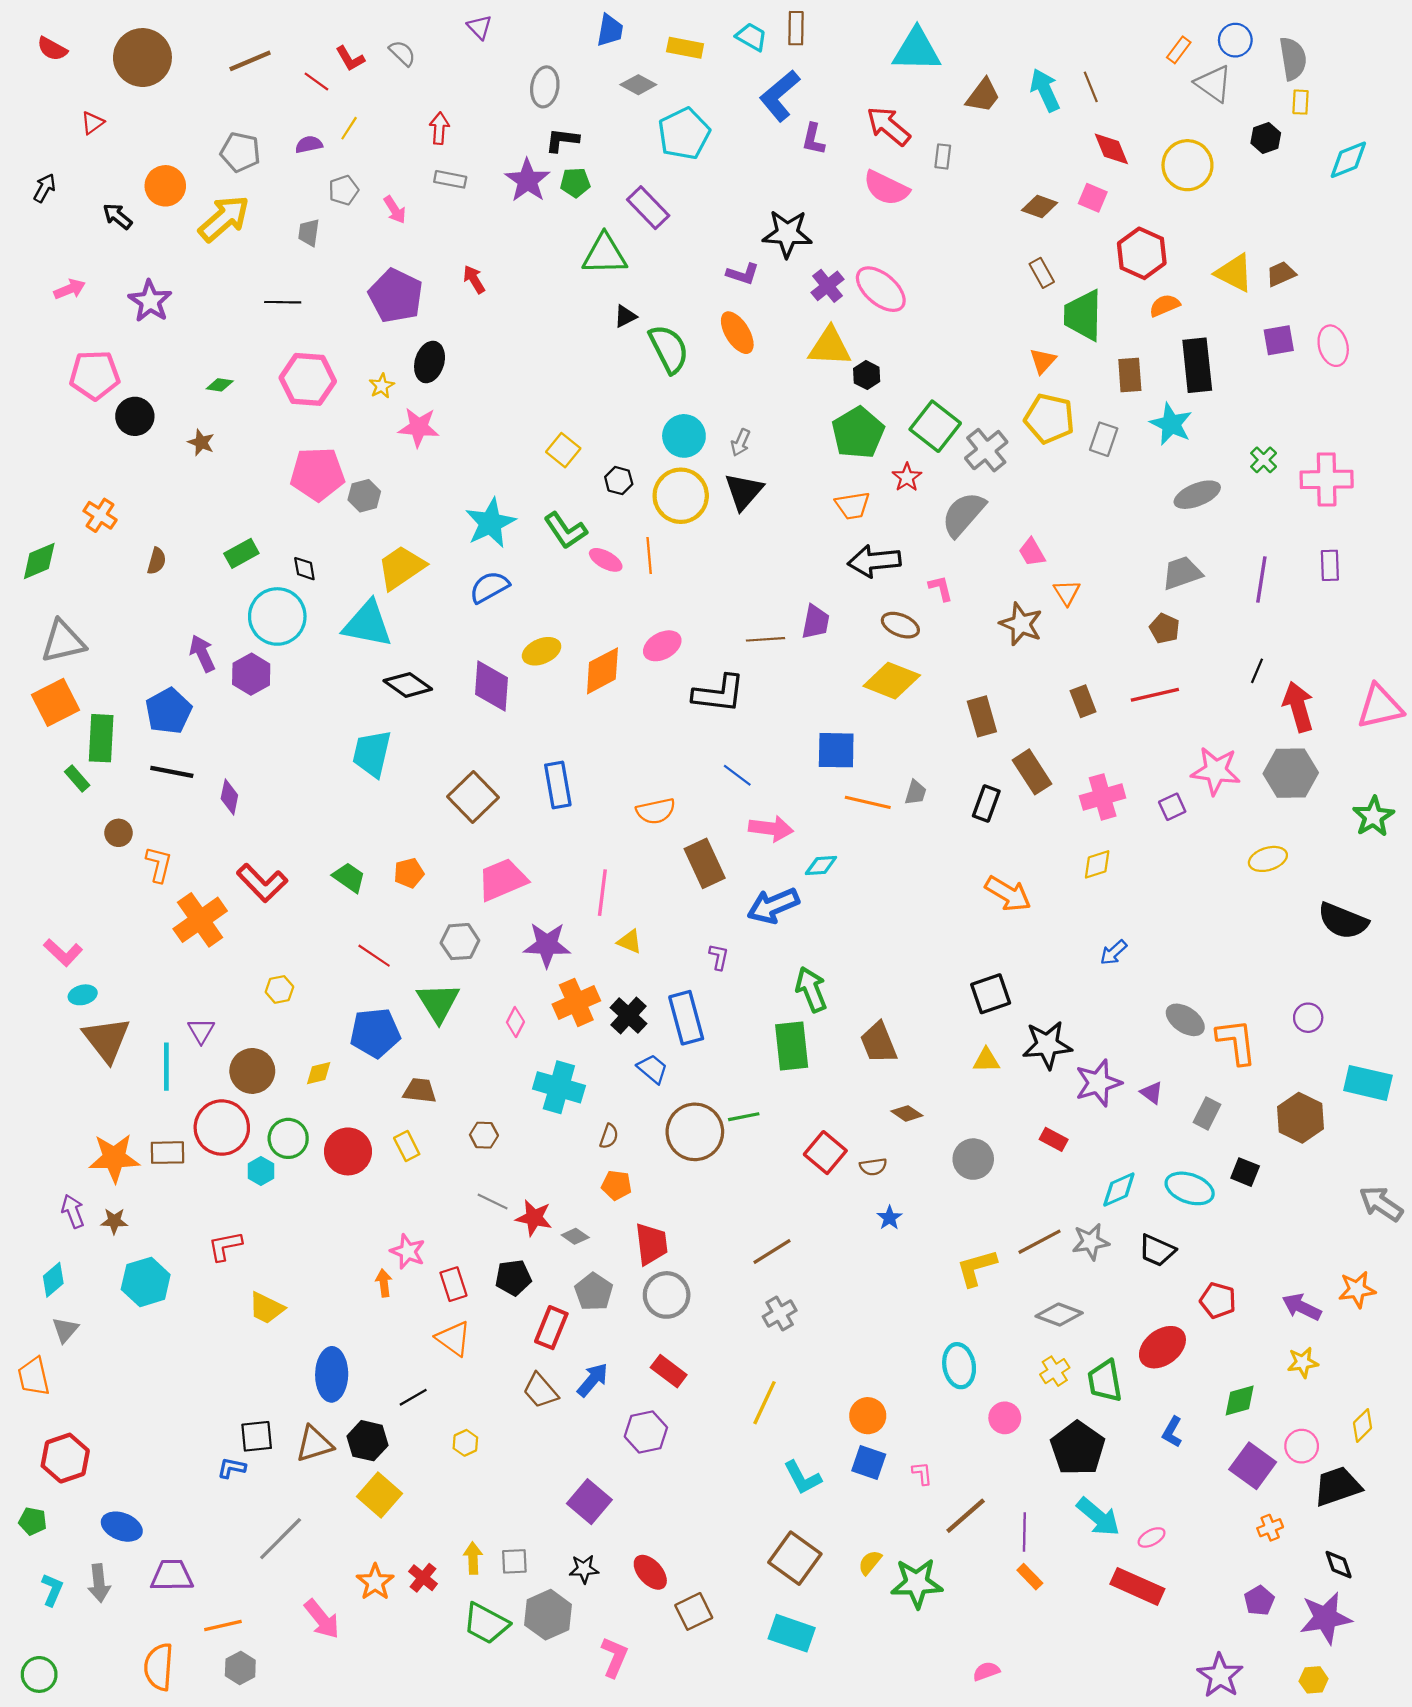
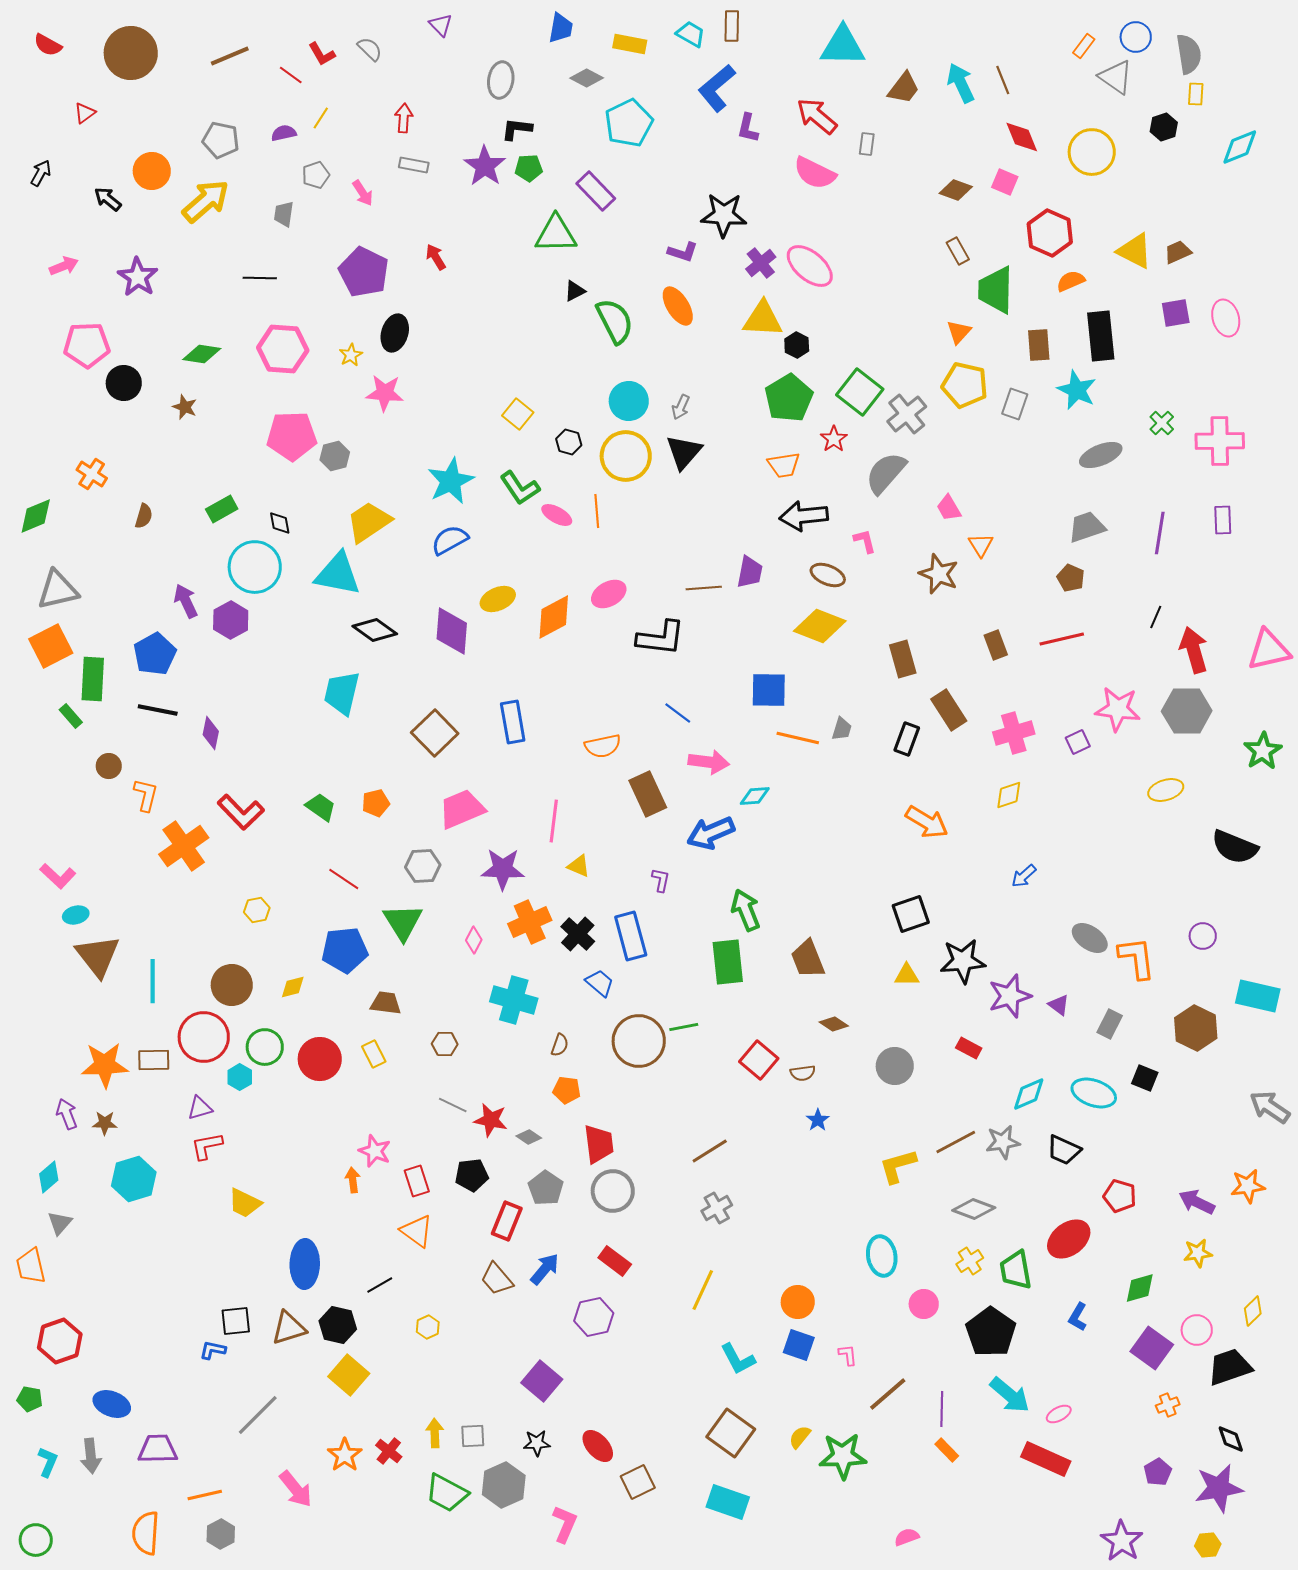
green diamond: (220, 385) -> (202, 354), size x1.5
purple triangle: (201, 1031) -> (200, 1108), moved, turned 44

